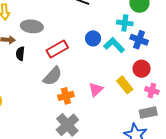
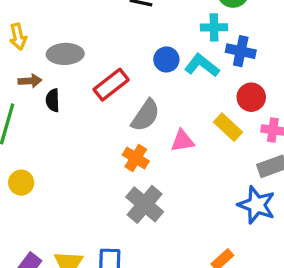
gray semicircle: (53, 76) -> (146, 115), moved
pink triangle: (96, 89) -> (182, 141), turned 42
orange cross: (66, 96) -> (136, 158), turned -35

